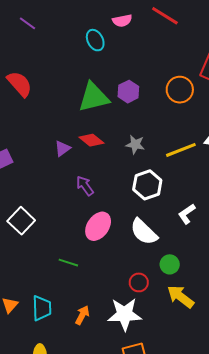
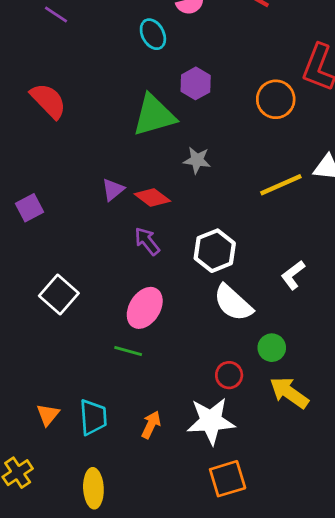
purple hexagon: (128, 92) -> (196, 83), moved
red diamond: (91, 140) -> (152, 197), moved
gray star: (135, 144) -> (197, 160), moved
white hexagon: (147, 185) -> (215, 251), moved
pink ellipse: (98, 226) -> (145, 308), moved

